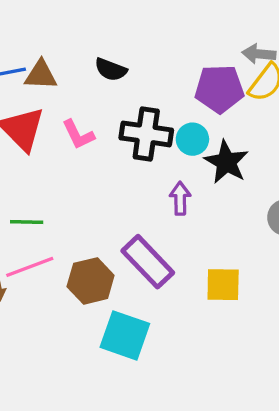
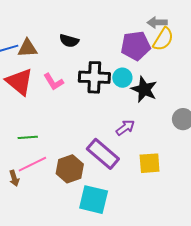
purple arrow: (180, 198) -> (125, 128), moved, turned 60

